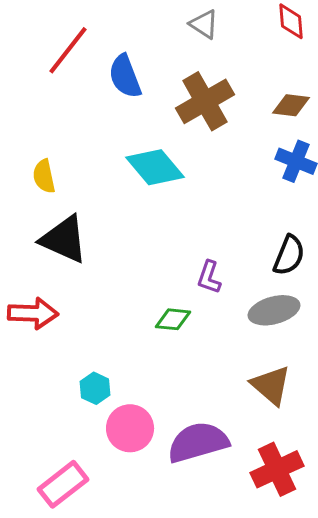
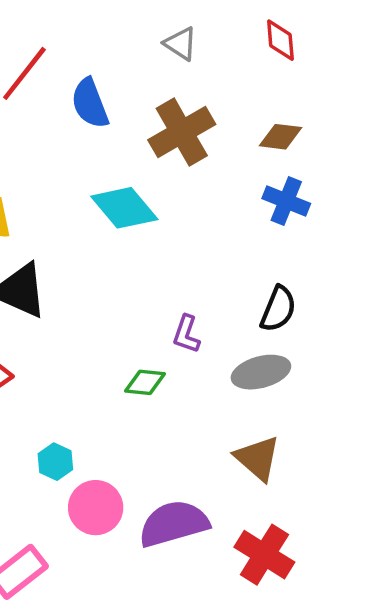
red cross: (277, 469) -> (264, 555), turned -33

